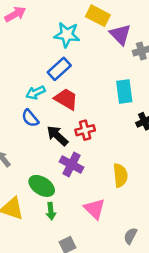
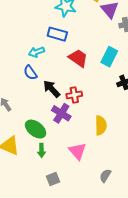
blue rectangle: (59, 69) -> (57, 34), turned 54
cyan rectangle: (124, 91) -> (109, 57), turned 30
red trapezoid: (66, 99) -> (78, 58), moved
red cross: (85, 130) -> (74, 95), moved

